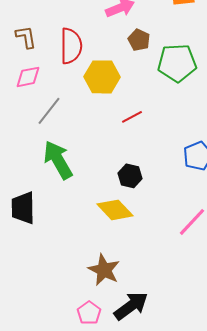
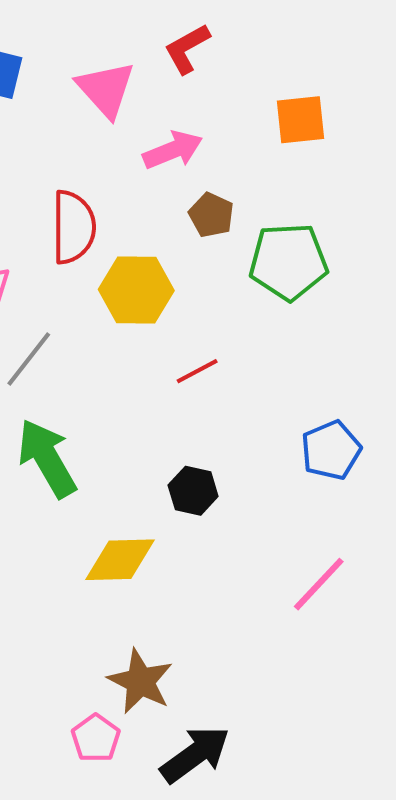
yellow diamond: (115, 210) -> (120, 560), moved, turned -48
pink pentagon: (89, 313) -> (96, 738), moved

